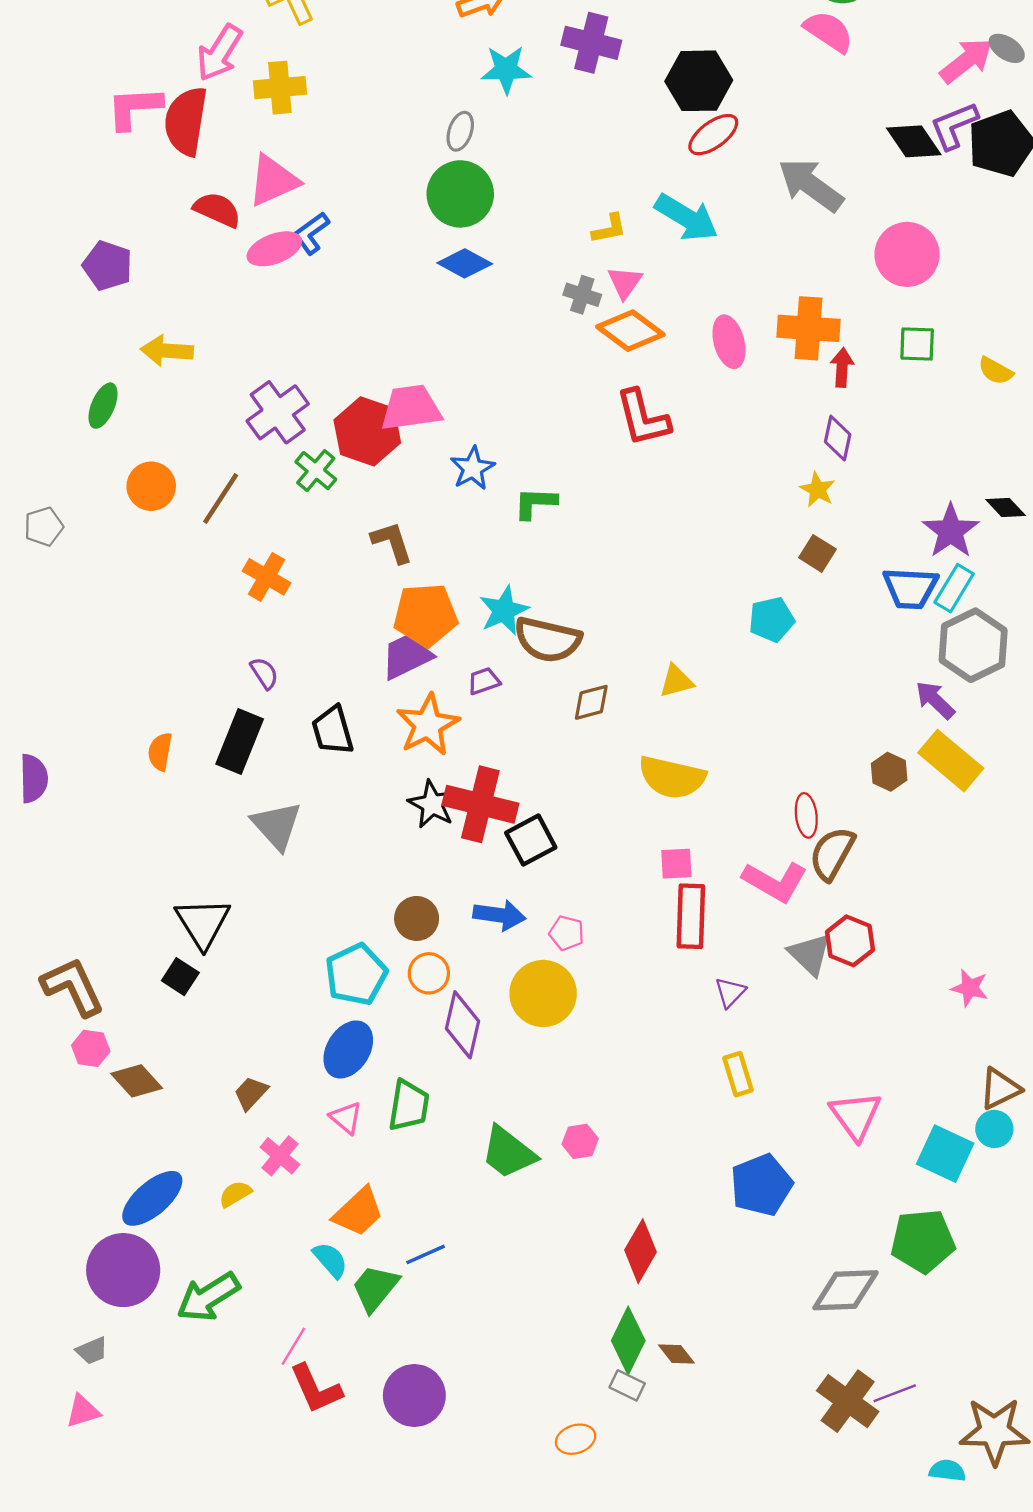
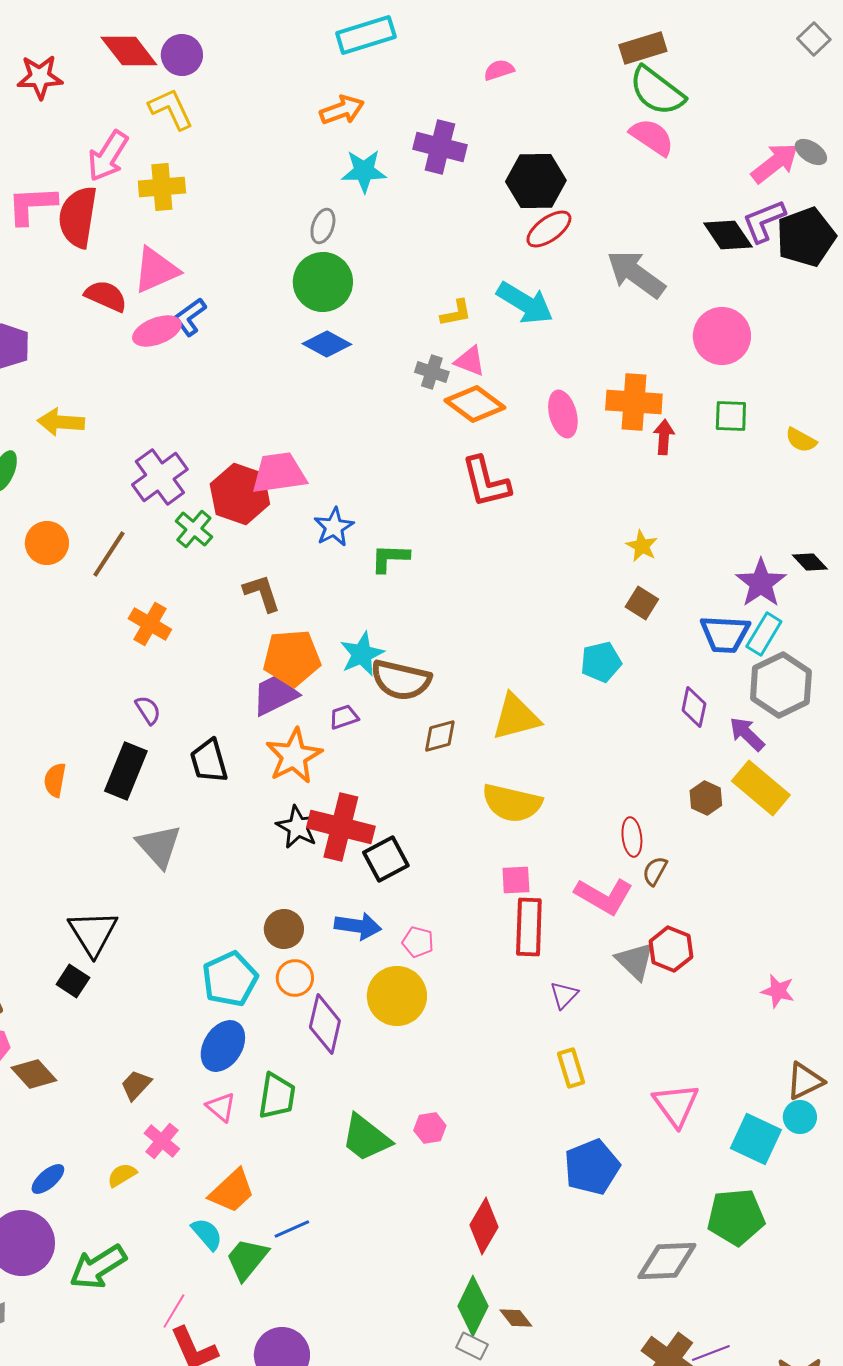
pink triangle: (625, 282) -> (470, 361), turned -44
purple diamond: (838, 438) -> (694, 707), moved
yellow triangle: (676, 681) -> (516, 717), size x1.6
brown semicircle: (832, 854) -> (655, 871), size x0.6
blue ellipse: (152, 1198) -> (48, 1179), size x0.6

